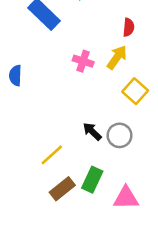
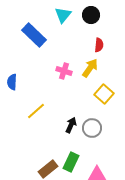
black arrow: (92, 131) -> (71, 125), turned 70
yellow line: (52, 155) -> (36, 111), moved

